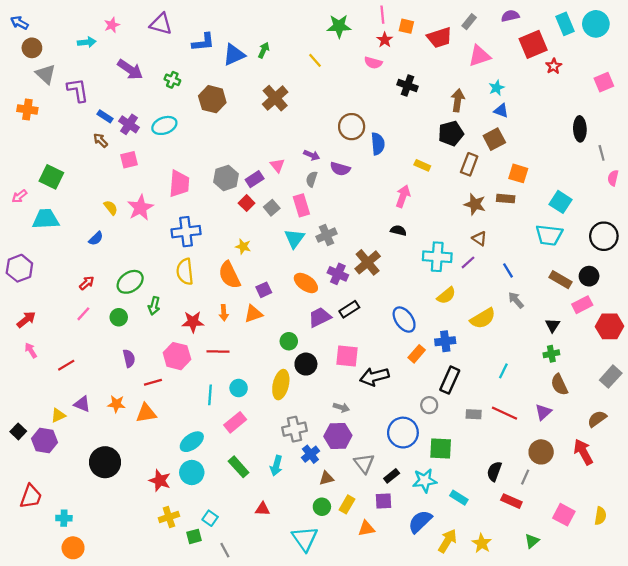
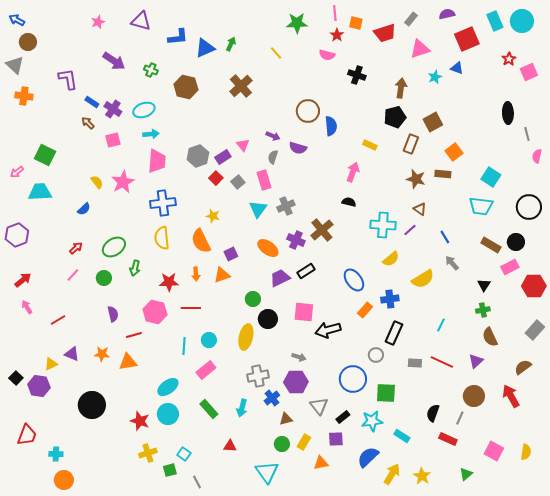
cyan arrow: (87, 42) -> (151, 134), moved
red star: (554, 66) -> (509, 59), moved
gray triangle: (46, 74) -> (15, 65), moved
blue triangle: (501, 111) -> (457, 68), moved
orange square: (518, 173) -> (454, 152), turned 36

